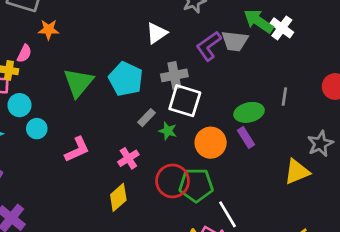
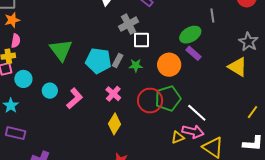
orange star: (49, 30) -> (12, 20), moved
cyan pentagon: (126, 79) -> (98, 61), moved
white square: (185, 101) -> (141, 40), size x0.7
cyan circle: (37, 129) -> (50, 91), moved
yellow triangle: (297, 172) -> (238, 67), turned -50

